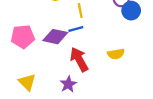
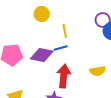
red arrow: (79, 59) -> (64, 76), turned 35

